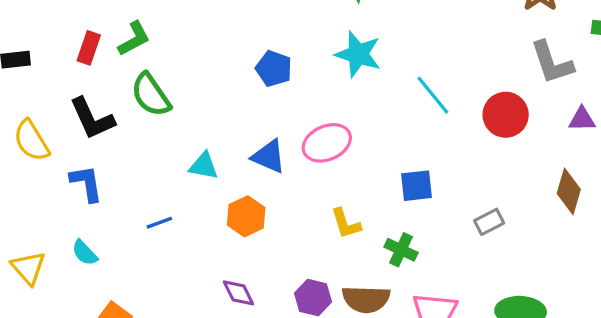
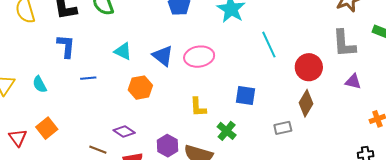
blue L-shape: (86, 183) -> (66, 46), moved
brown diamond: (569, 191) -> (306, 103), moved
purple diamond: (238, 293) -> (124, 132), turned -45

